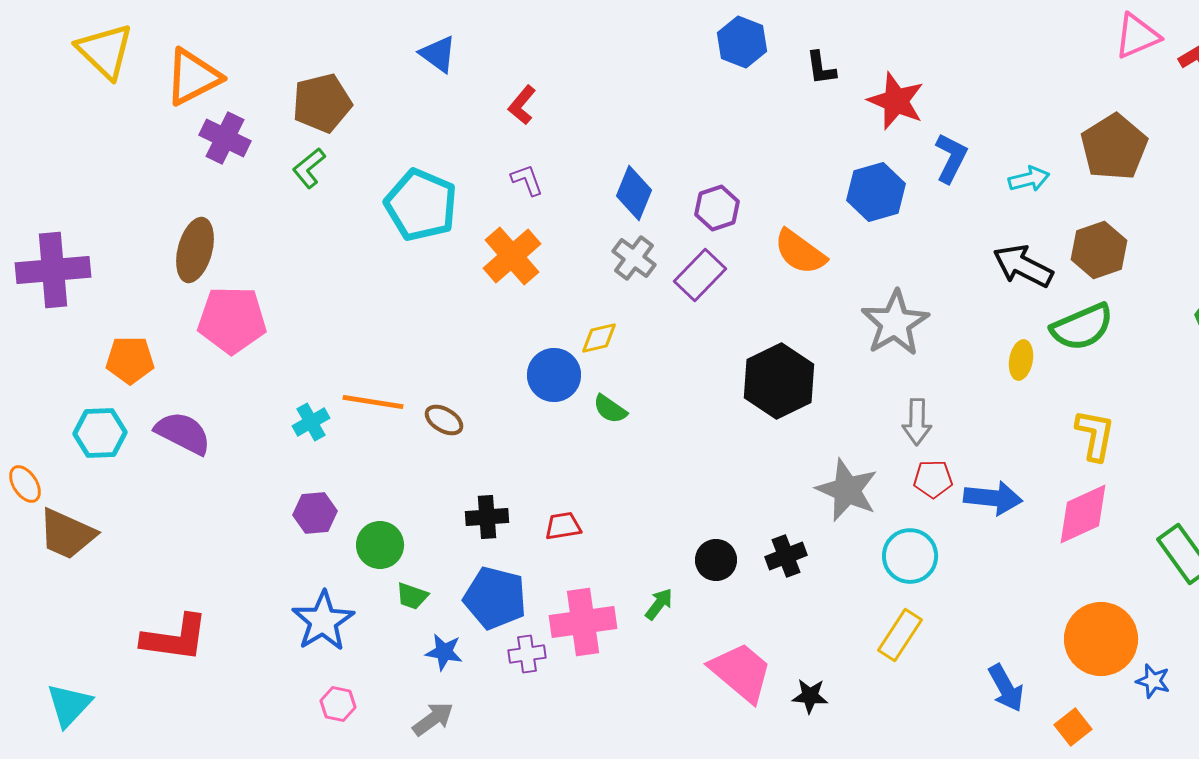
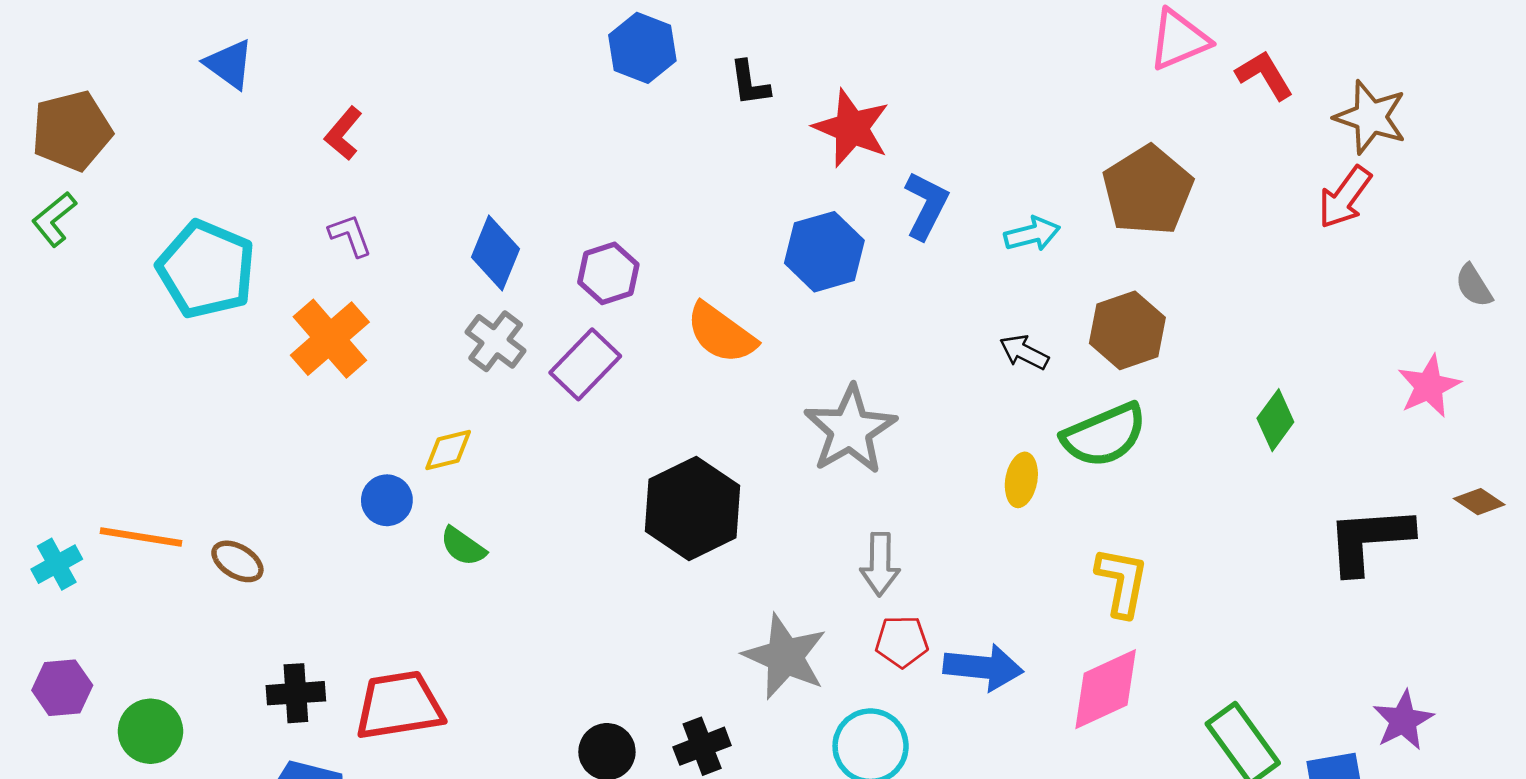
black arrow: (1023, 266) -> (1024, 352), size x0.6
blue circle: (554, 375) -> (387, 500), size x0.7
red trapezoid: (563, 526) -> (399, 705), size x1.8

